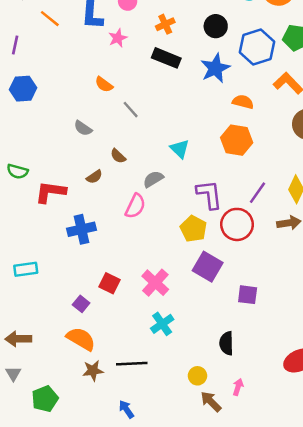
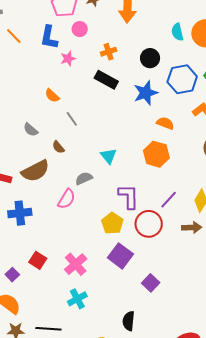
brown semicircle: (118, 156) -> (58, 147), moved
brown semicircle: (94, 177) -> (35, 171), size x2.0
purple square: (248, 295) -> (151, 283), turned 30

